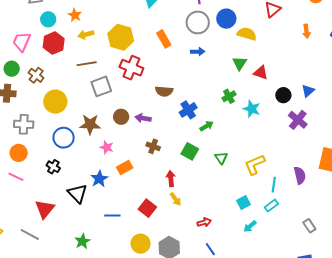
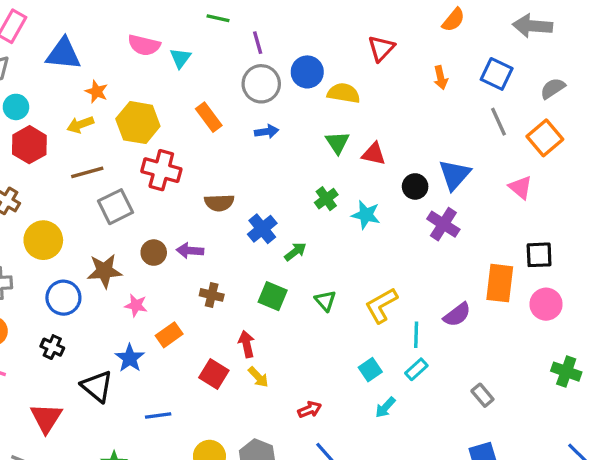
orange star: (75, 15) -> (97, 92), moved
blue triangle: (308, 91) -> (455, 175), size x1.5
purple semicircle: (300, 175) -> (457, 315), turned 72
red square: (147, 208) -> (214, 374), moved

